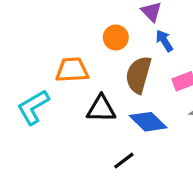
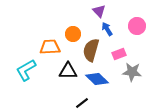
orange circle: (116, 38) -> (73, 34), moved

